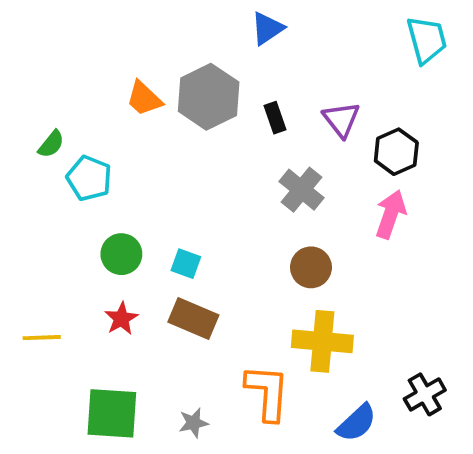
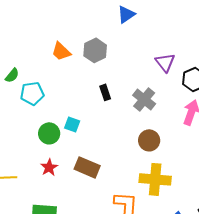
gray hexagon: (209, 97) -> (95, 50), size x0.7
black rectangle: (275, 118) -> (105, 92), moved
cyan pentagon: (89, 178) -> (32, 93), turned -30
cyan square: (186, 264) -> (72, 124), moved

